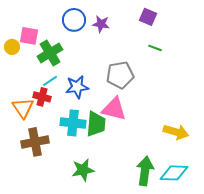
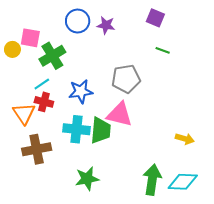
cyan line: (50, 81) -> (42, 84), moved
yellow arrow: (176, 132) -> (185, 139), size x0.7

